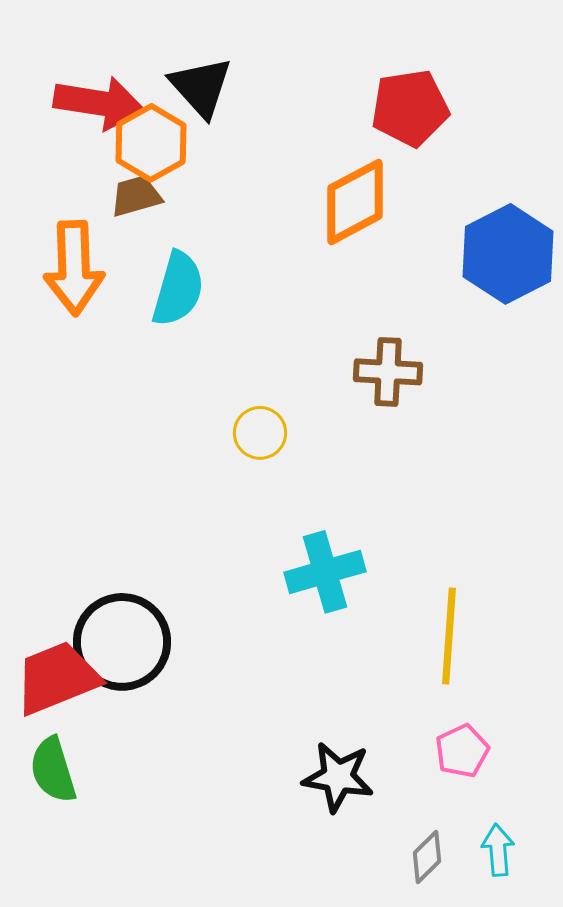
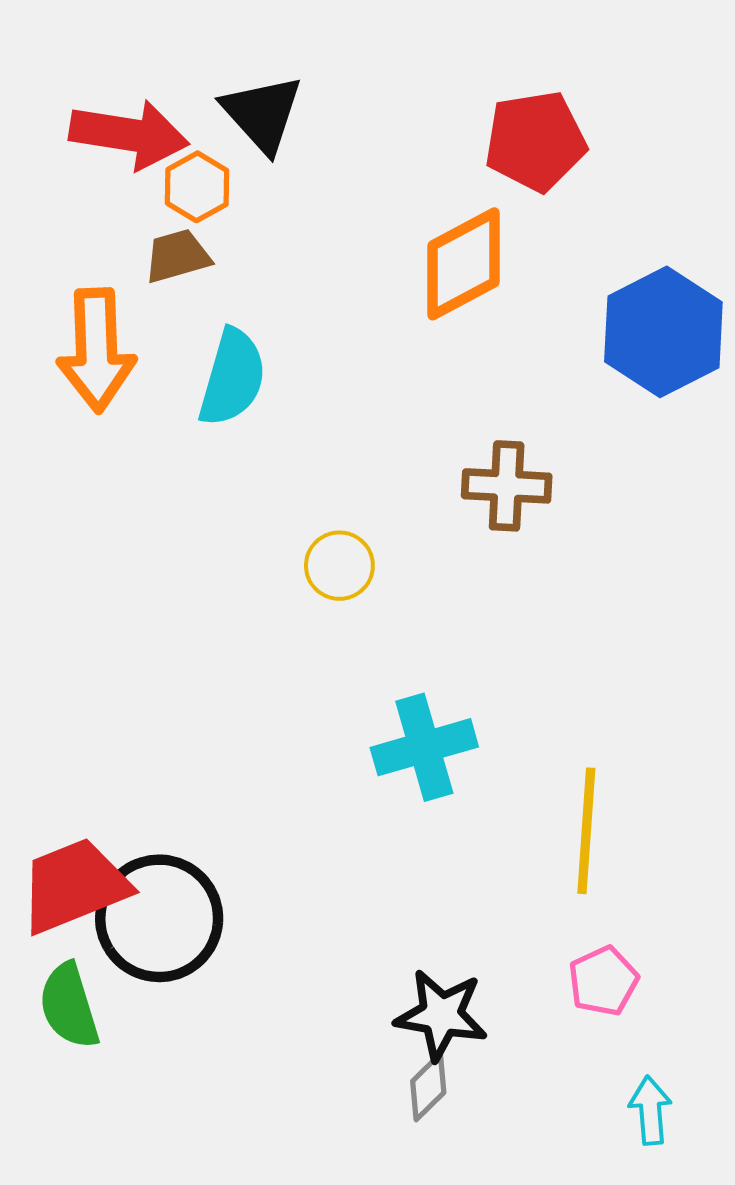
orange hexagon: (151, 143) -> (197, 187), size x0.7
black circle: (122, 642) -> (159, 918), moved
gray diamond: (427, 857) -> (428, 1087), moved

